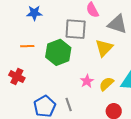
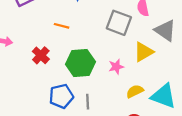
green hexagon: (58, 52) -> (80, 63), moved
pink star: (87, 81) -> (116, 67), moved

